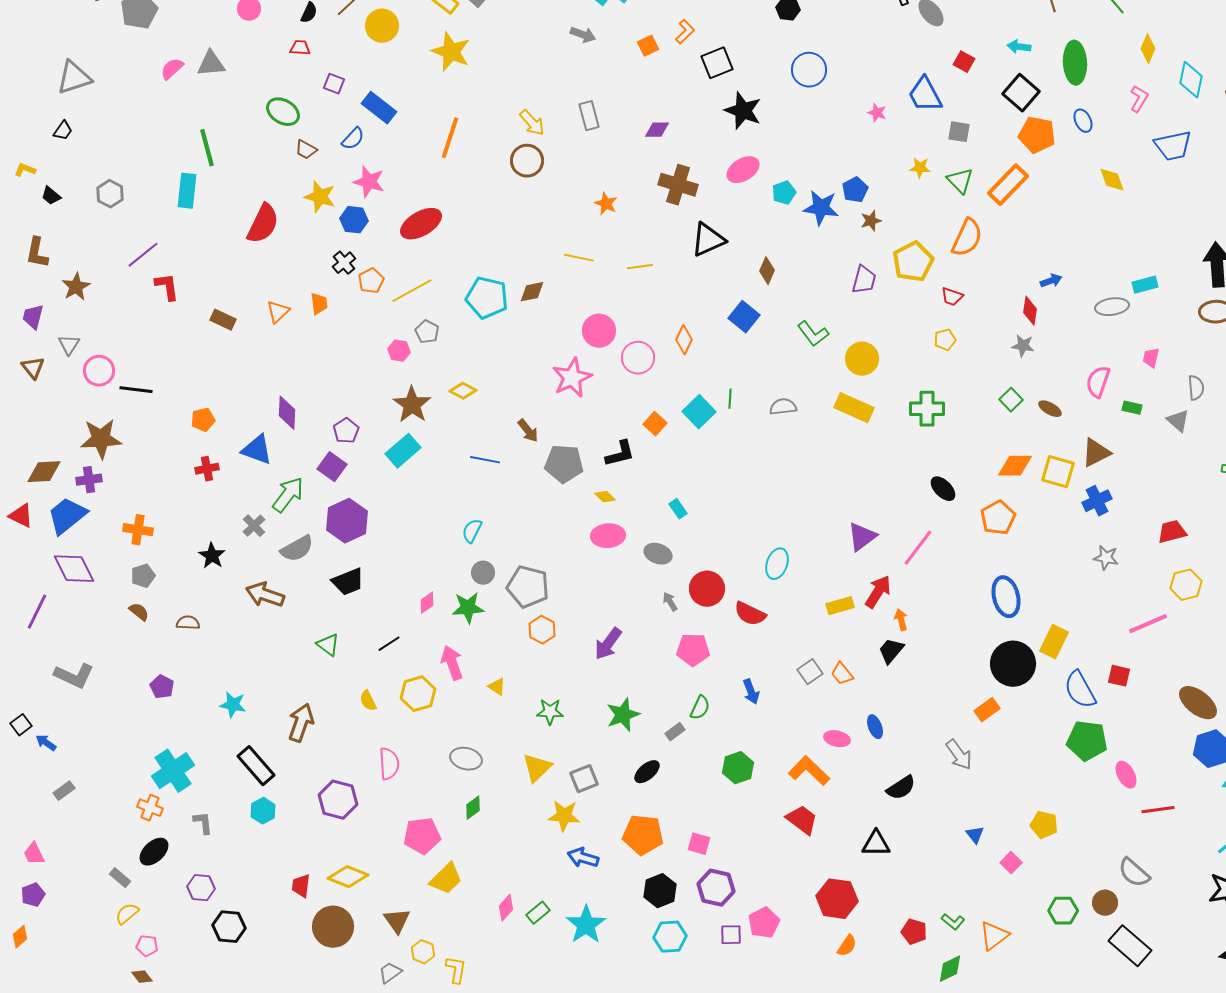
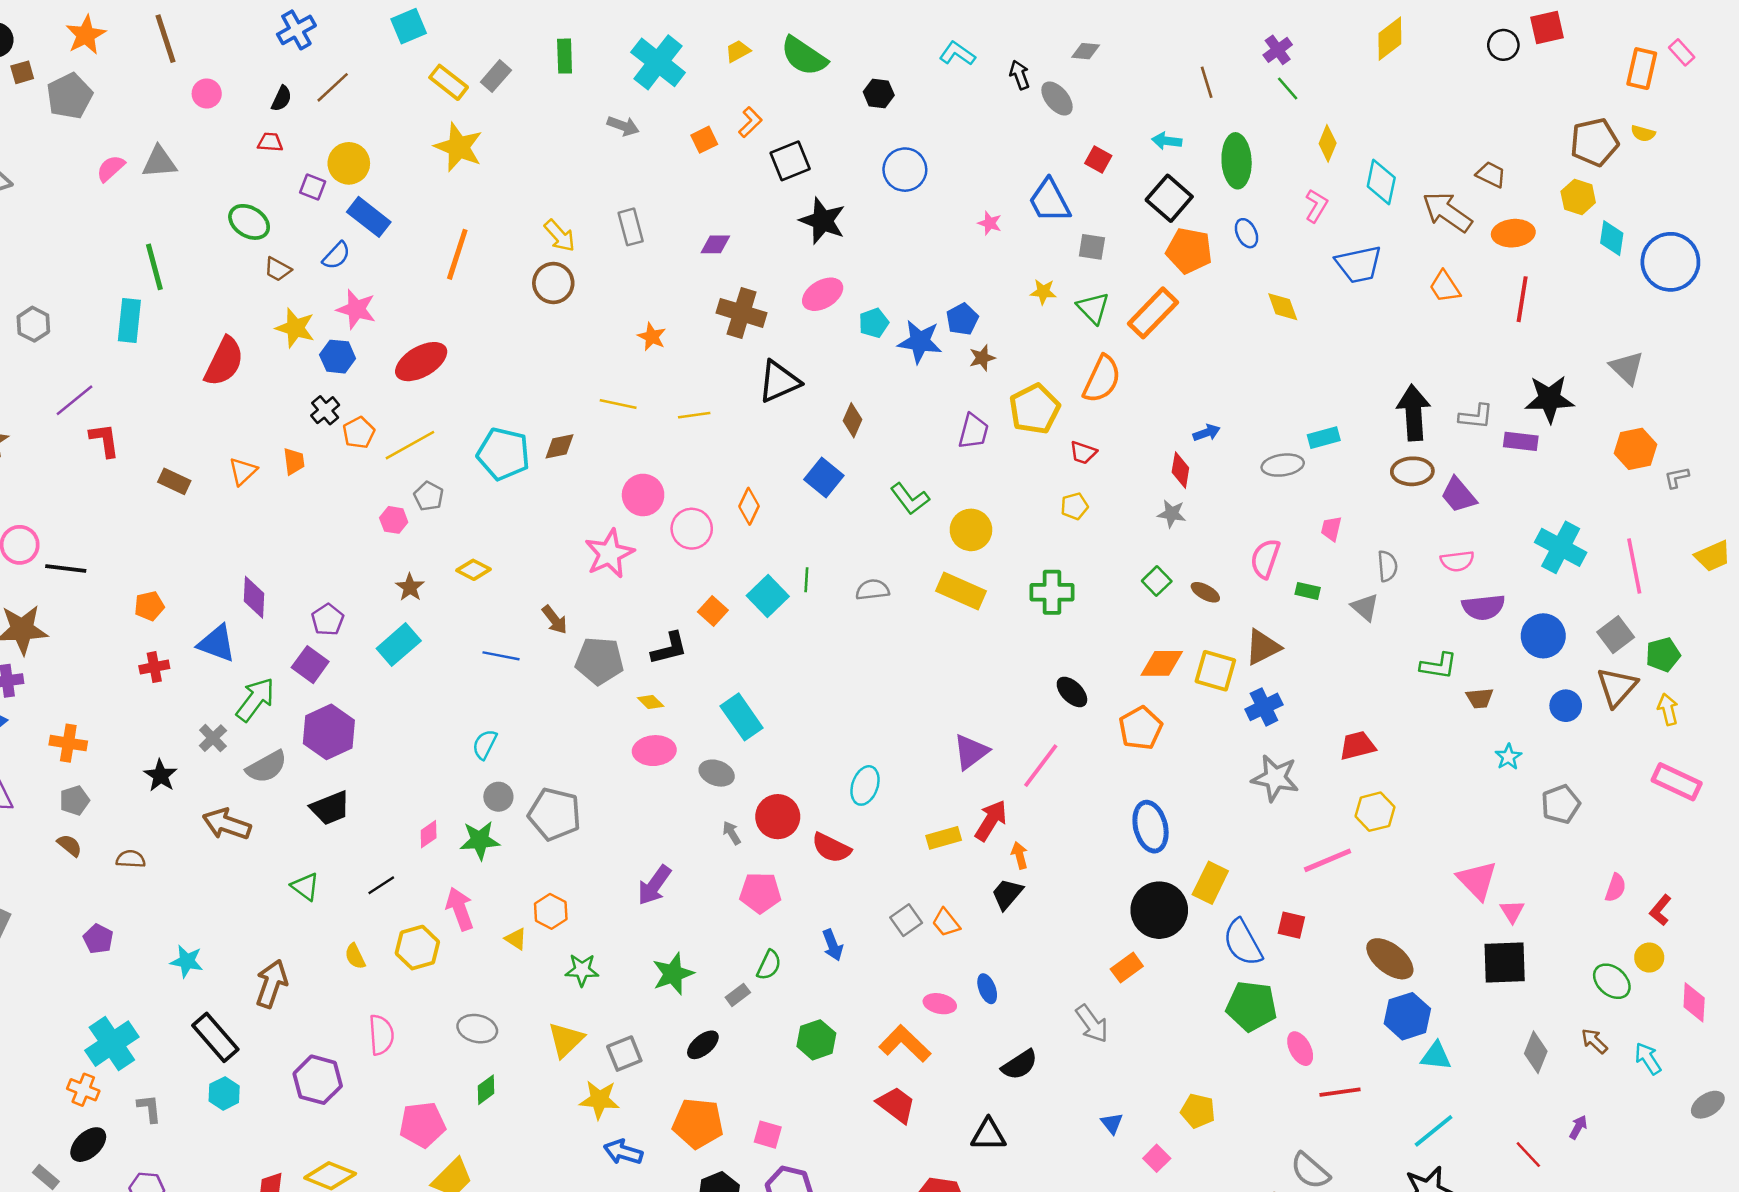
yellow circle: (382, 26) -> (349, 163), moved
brown star: (412, 405) -> (410, 587), size x0.6
cyan rectangle: (678, 509) -> (742, 717), size x1.8
gray star: (1106, 558) -> (1275, 778), size x1.5
orange hexagon: (542, 630) -> (551, 911), moved

